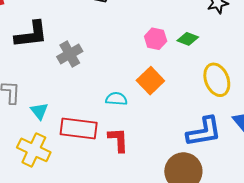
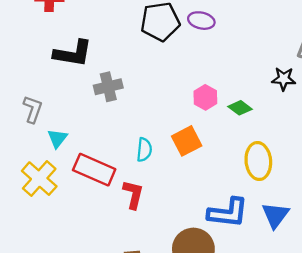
cyan semicircle: (116, 99) -> (144, 150), turned 75

